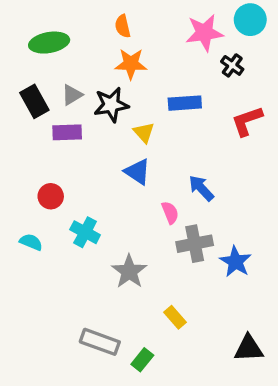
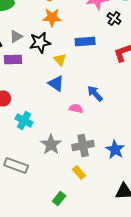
pink semicircle: (170, 213) -> (76, 108), turned -56
gray cross: (195, 244) -> (83, 146), moved
blue star: (236, 262) -> (115, 150), moved
gray rectangle: (100, 342) -> (16, 166), moved

